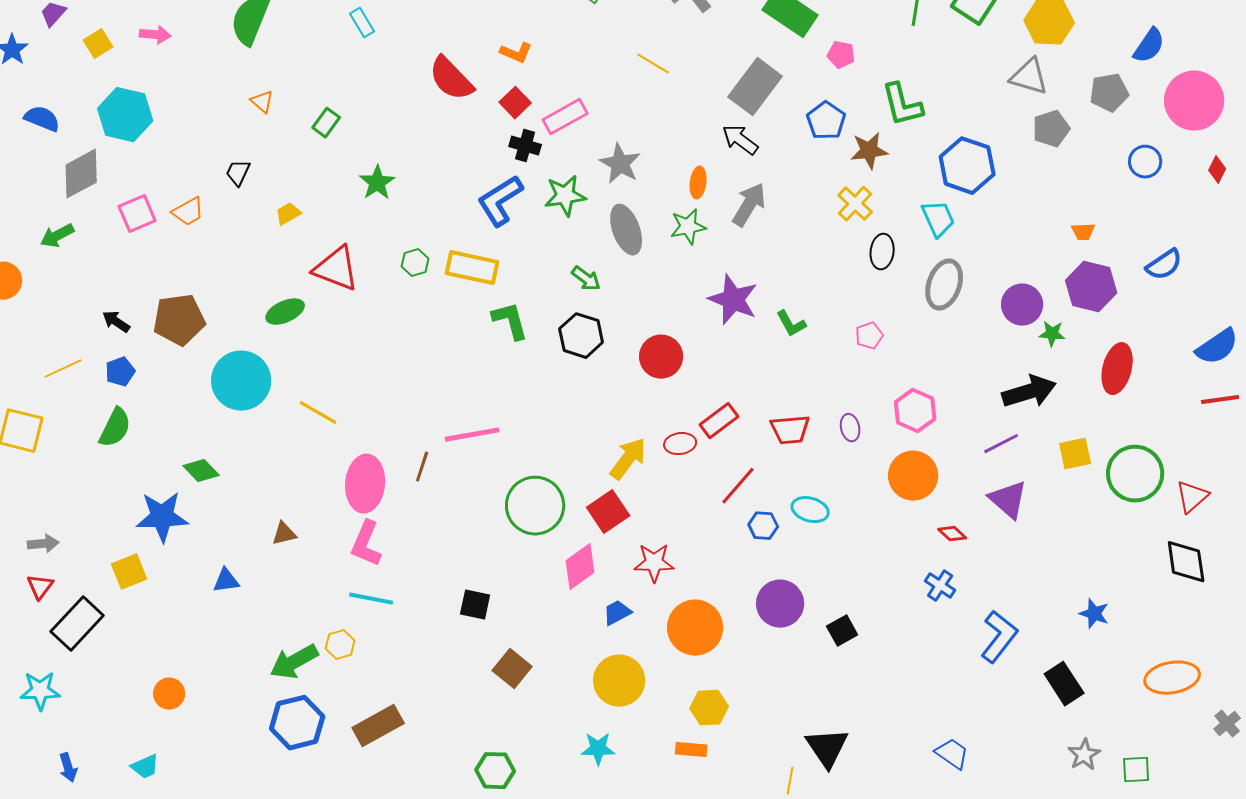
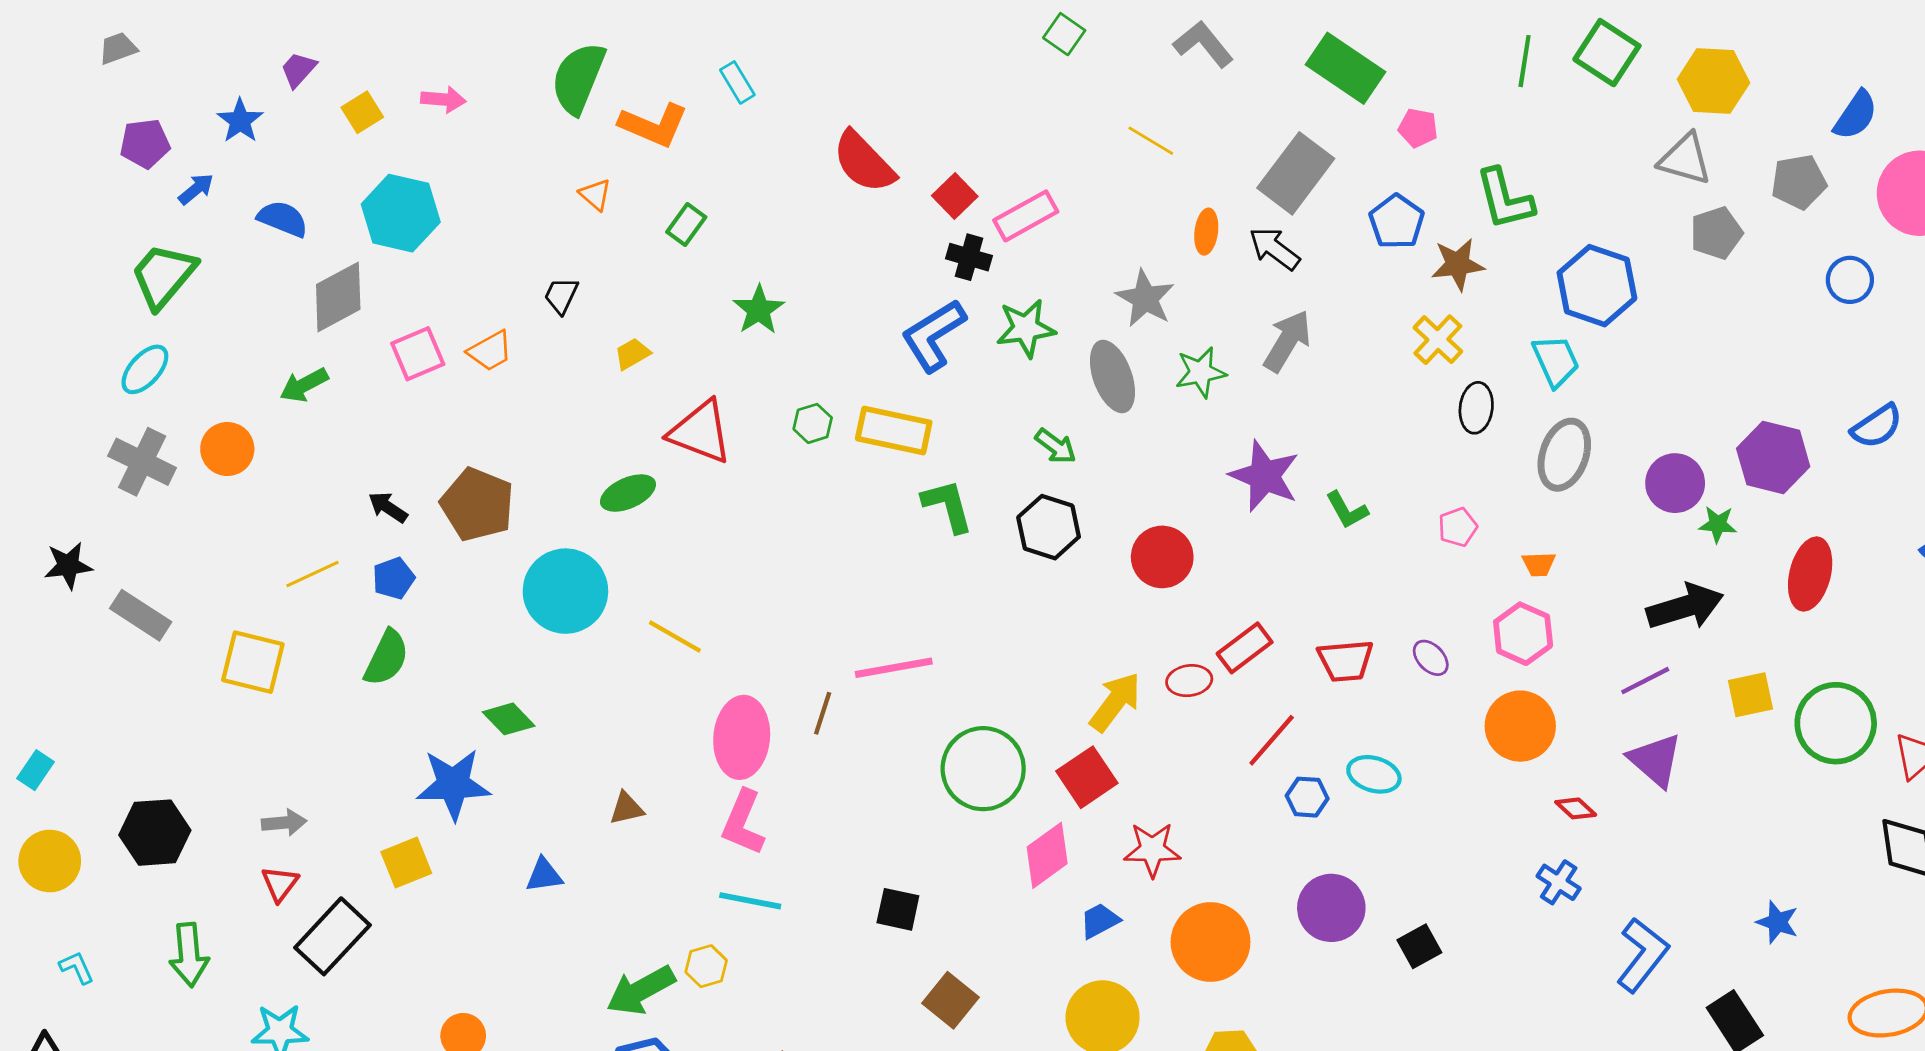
orange L-shape: (516, 53) -> (654, 125), moved, size x1.5
gray star: (620, 164) -> (1145, 298), moved
orange ellipse: (698, 183) -> (1206, 232), moved
orange trapezoid: (1083, 232) -> (1539, 564), moved
brown pentagon: (179, 320) -> (477, 504), turned 30
purple ellipse: (850, 428) -> (1431, 658), turned -32

